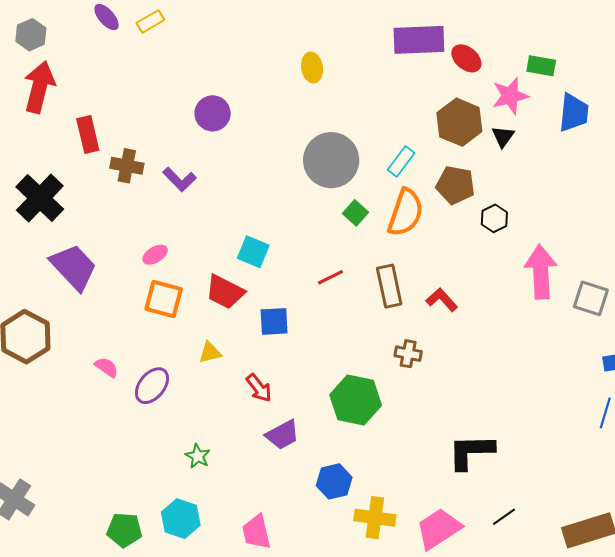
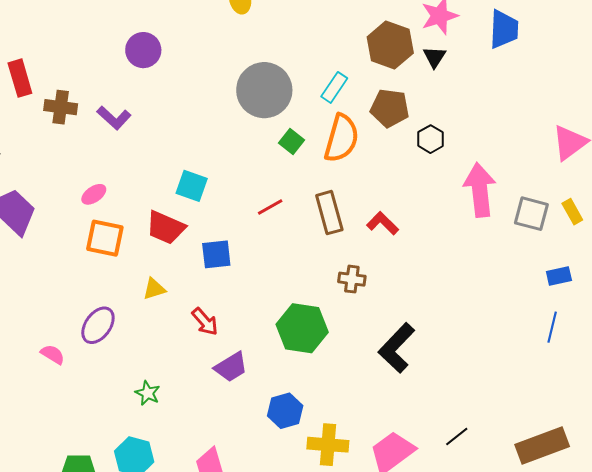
pink semicircle: (107, 367) -> (53, 354), moved
black L-shape: (471, 452) -> (397, 348), moved, turned -42

